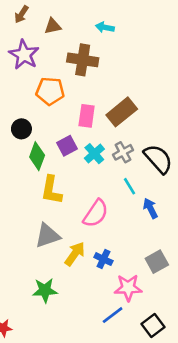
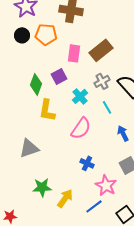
black circle: (21, 129) -> (22, 35), moved
cyan cross: (94, 154) -> (80, 96), moved
blue arrow: (150, 208) -> (123, 133), moved
gray triangle: (47, 236) -> (29, 148), moved
yellow arrow: (75, 254) -> (65, 198), moved
pink star: (128, 288) -> (106, 185), turned 30

